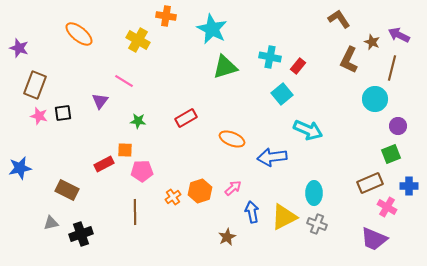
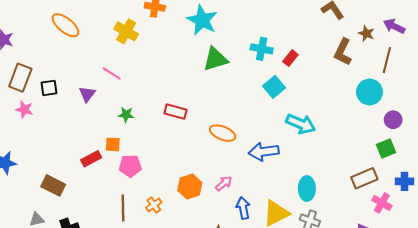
black square: (63, 113) -> (49, 88), moved
red rectangle: (186, 118) -> (175, 112), turned 45
orange cross: (173, 197) -> (154, 205), moved

